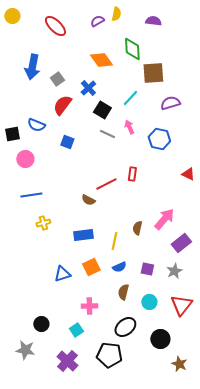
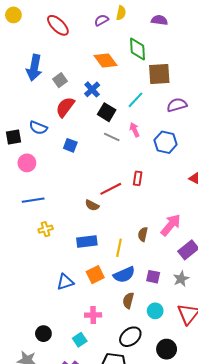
blue semicircle: (119, 267) -> (124, 275), size x1.5

